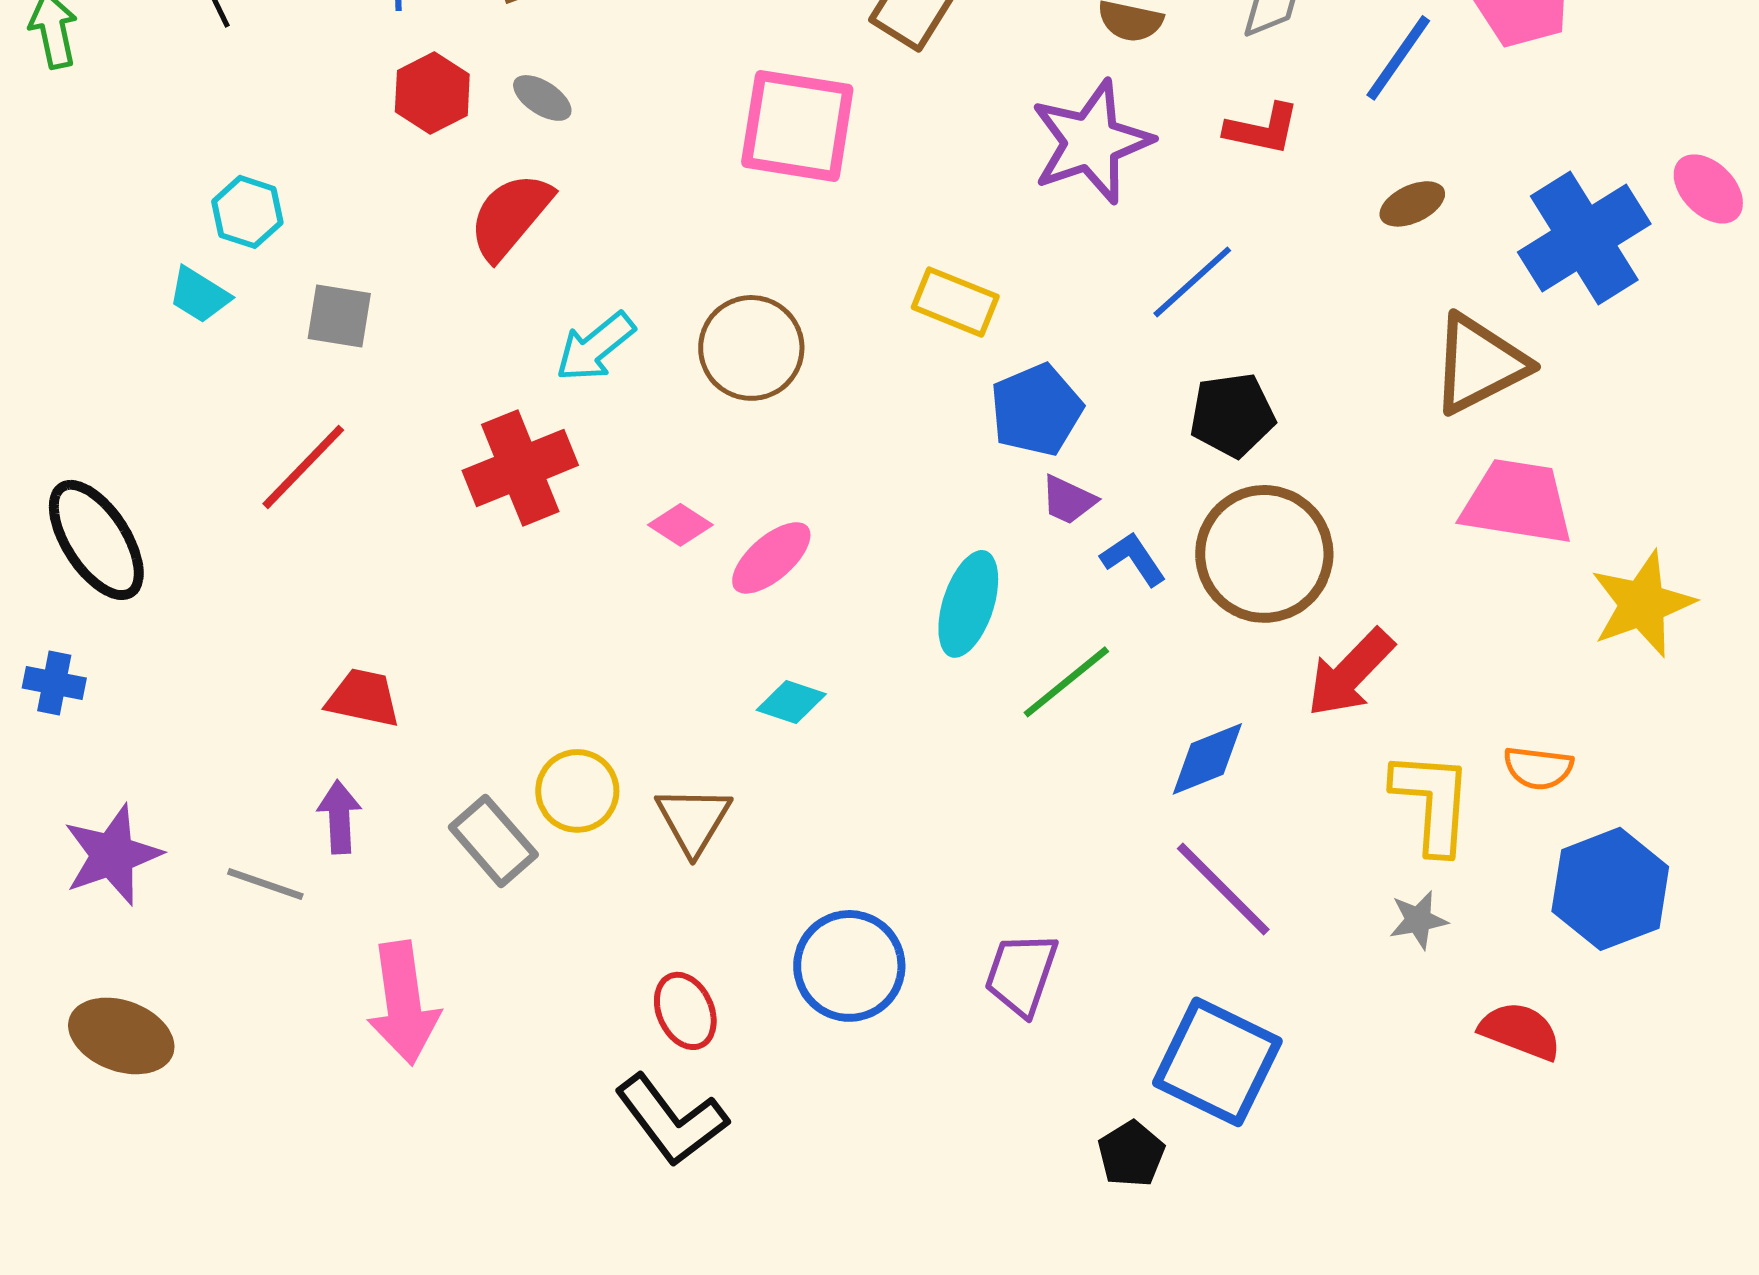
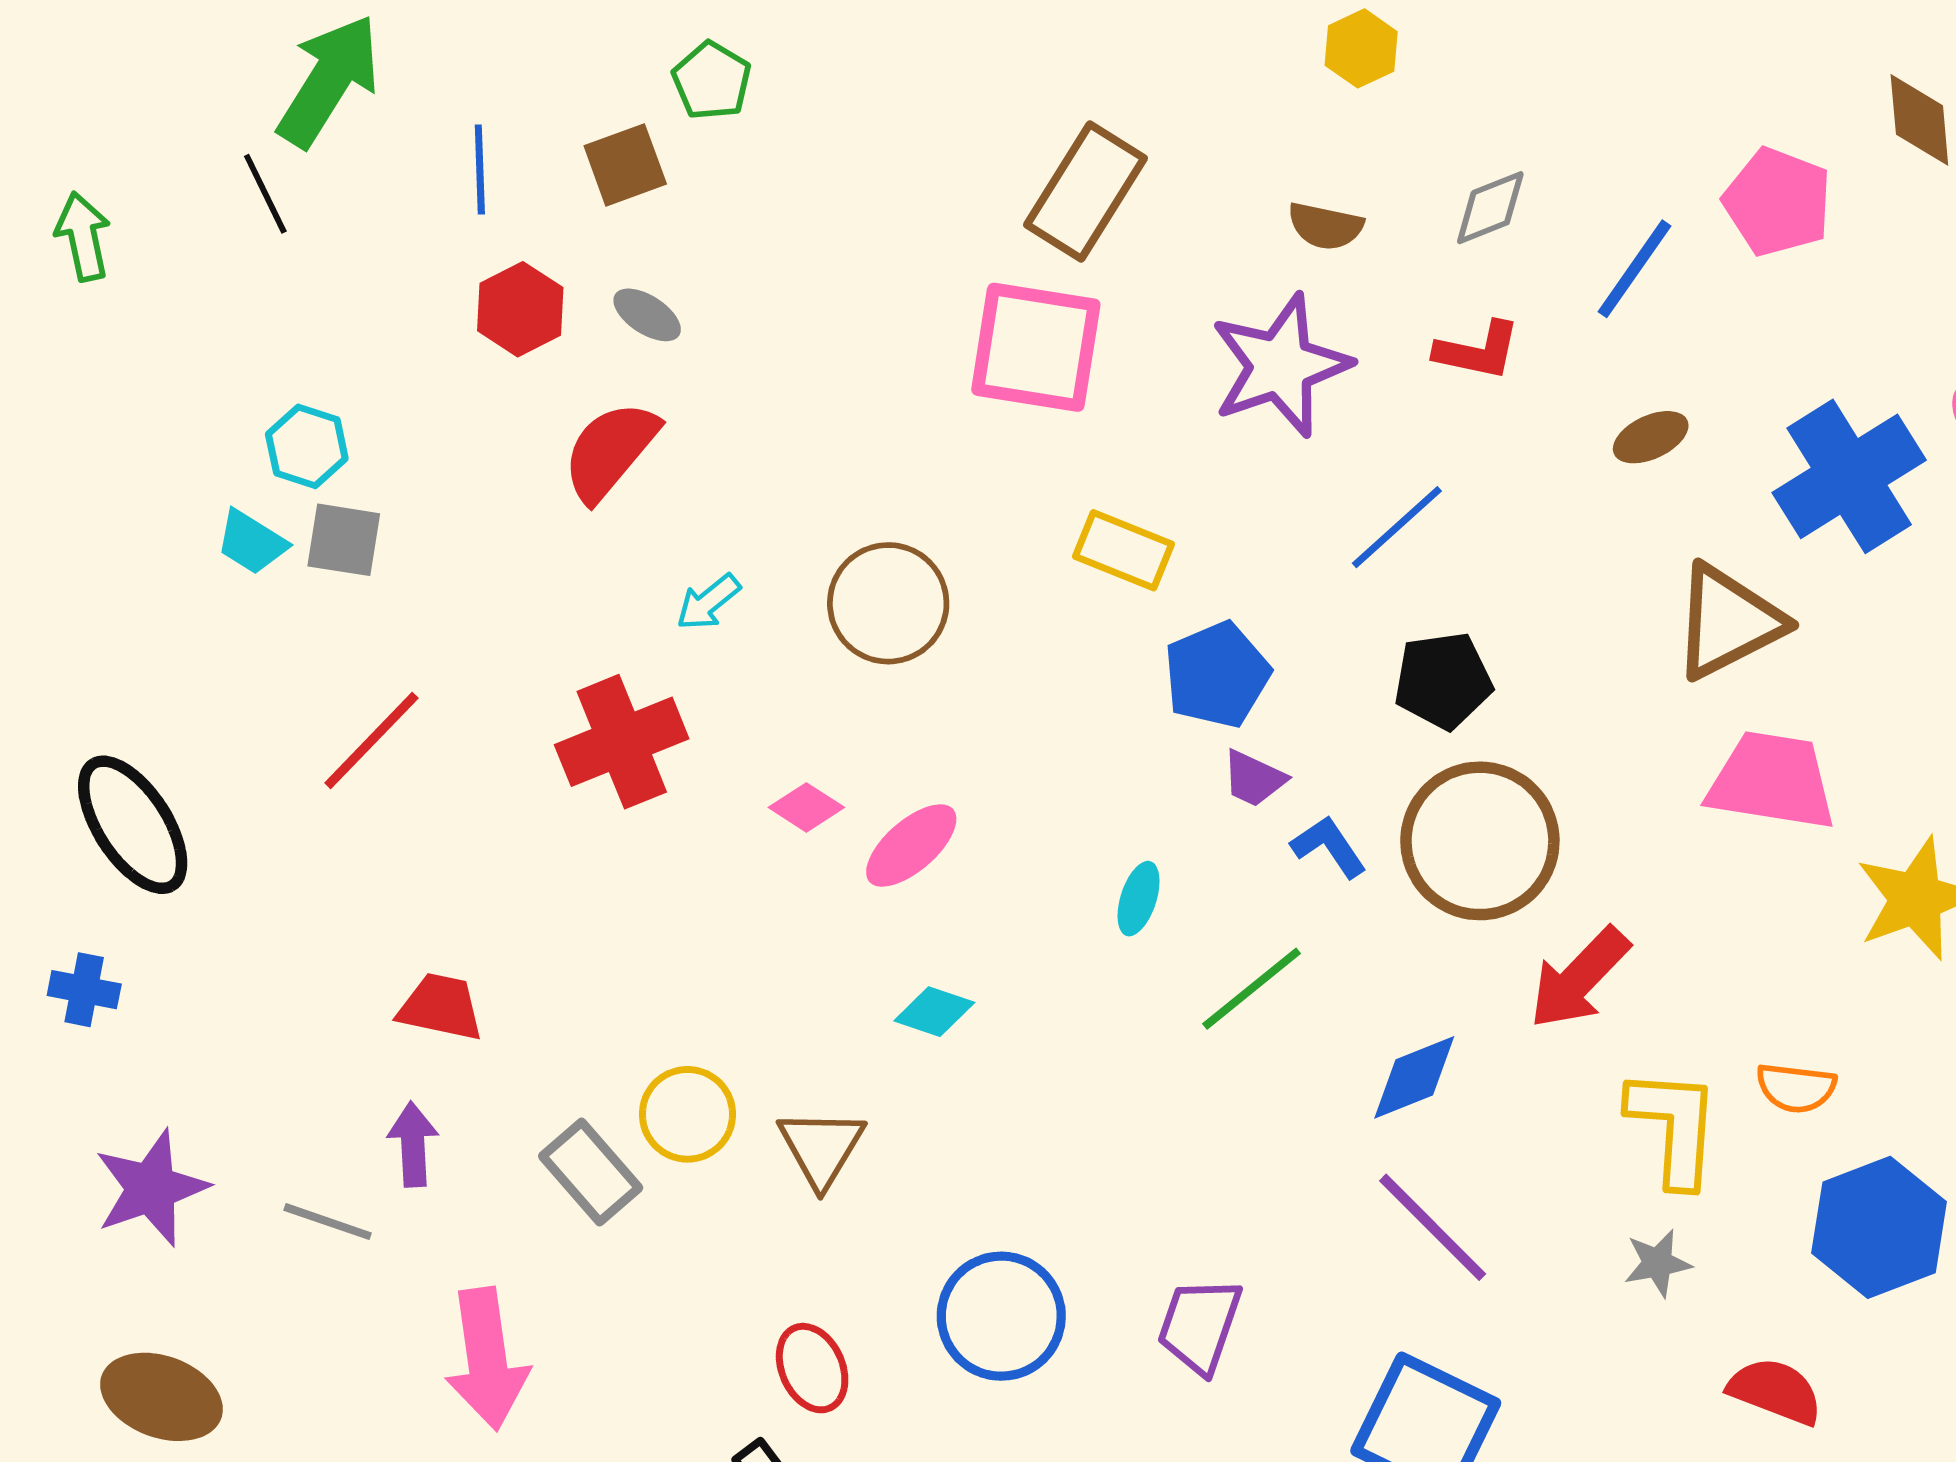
pink square: (797, 126) -> (1036, 347), moved
gray square: (339, 316) -> (344, 540), moved
cyan arrow: (595, 347) -> (708, 602), size x0.7
cyan ellipse: (968, 604) -> (1139, 899), size x0.6

